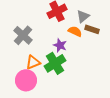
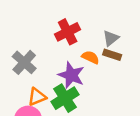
gray triangle: (83, 16) -> (111, 38), moved
purple star: (60, 45) -> (71, 75), size x1.5

